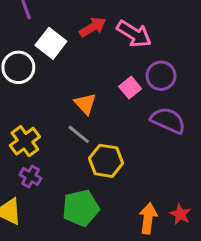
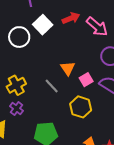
pink square: (130, 88) -> (86, 80), moved
orange triangle: (85, 104) -> (68, 68), moved
yellow hexagon: (106, 161) -> (81, 107), moved

